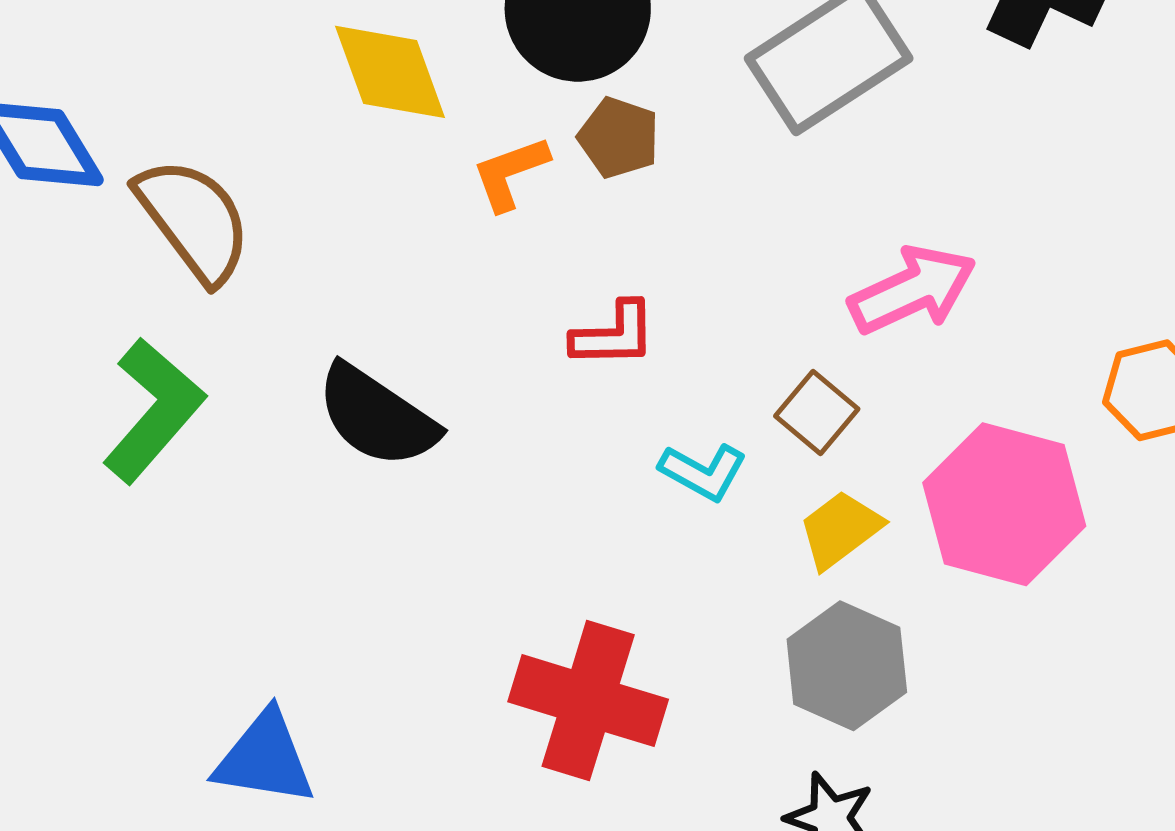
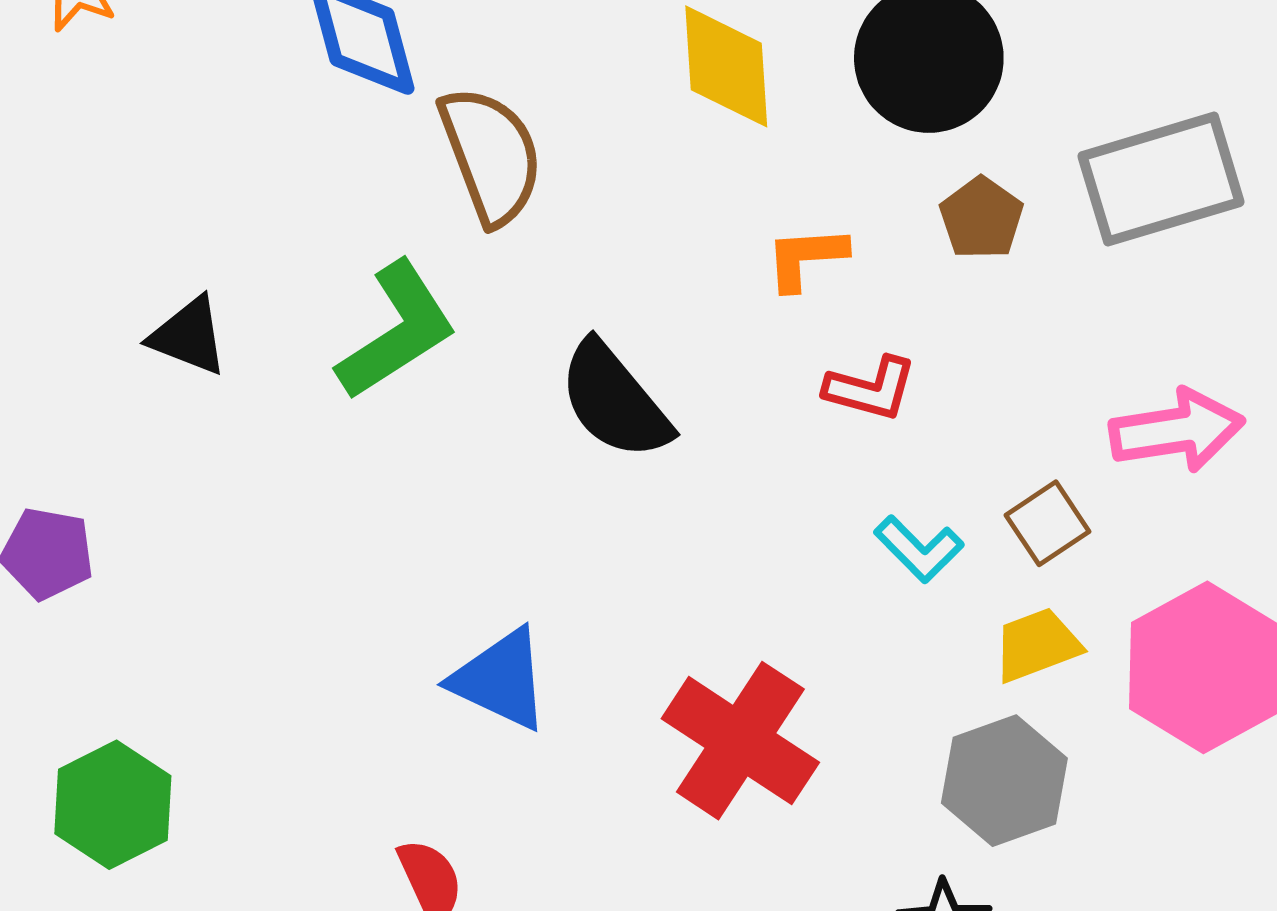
brown pentagon: (619, 138) -> (981, 218), moved
orange L-shape: (510, 173) -> (806, 258), moved
blue triangle: (265, 758) -> (500, 679), moved

